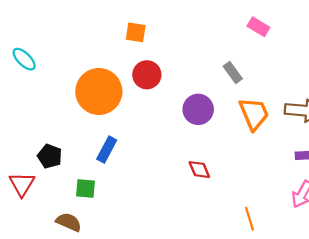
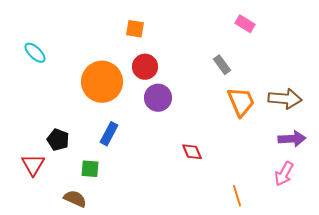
purple circle: (198, 109) -> (158, 98), moved

